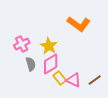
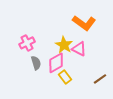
yellow star: (49, 46) -> (64, 45), moved
pink triangle: (74, 80) -> (79, 49), moved

